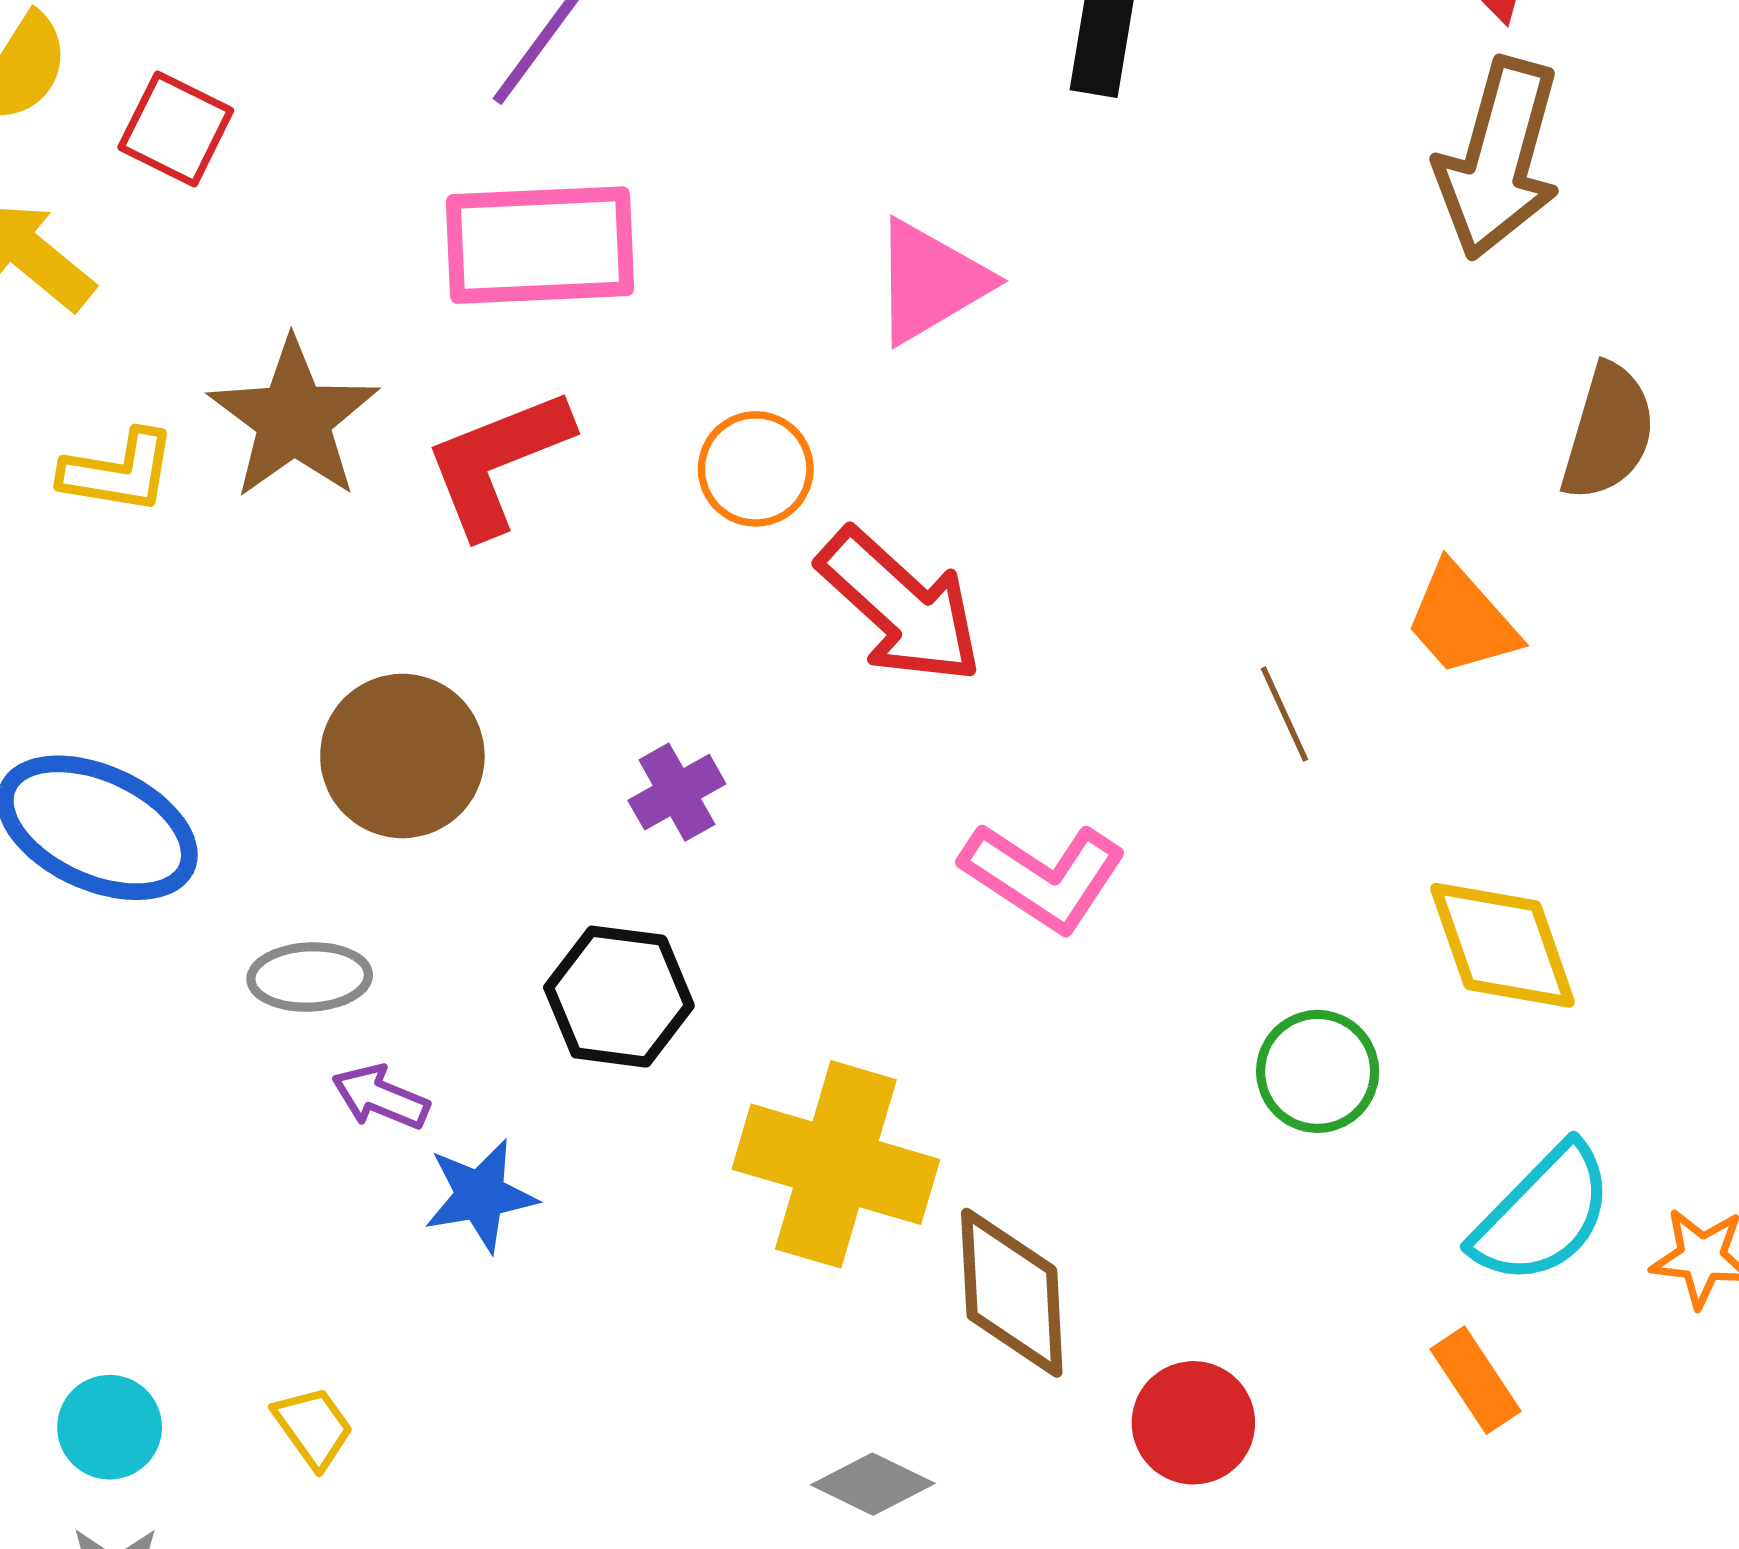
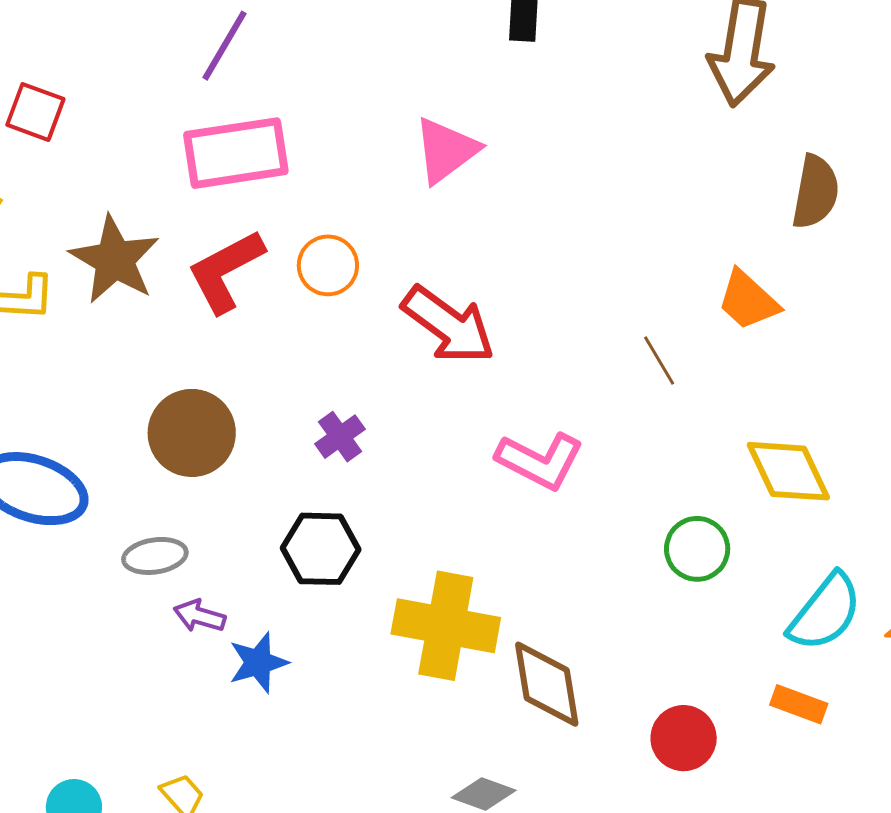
orange circle: (756, 469) -> (328, 265), moved
orange rectangle: (1476, 1380) -> (799, 704), turned -30
red circle: (1193, 1423) -> (684, 738), moved

